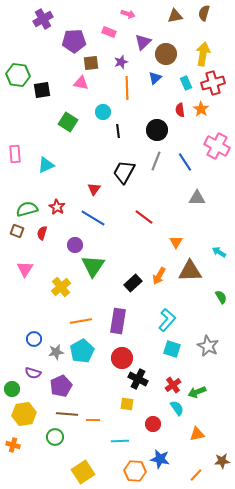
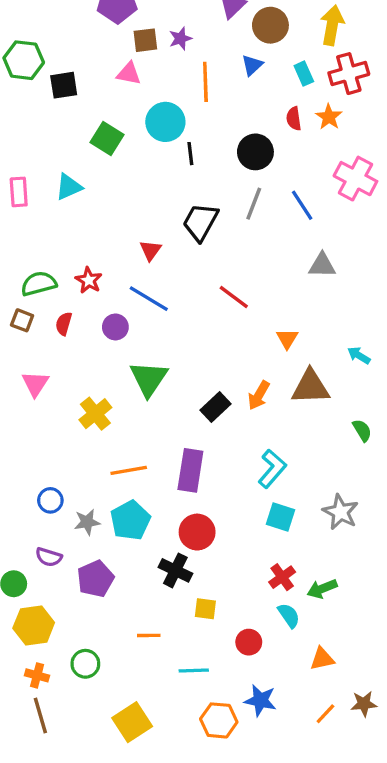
purple star: (121, 62) -> (180, 39), moved
cyan circle: (103, 112) -> (165, 122), size x1.5
cyan triangle: (46, 165) -> (69, 187), moved
purple circle: (75, 245) -> (115, 327), moved
black cross: (138, 379) -> (175, 570), moved
brown line: (67, 414) -> (40, 715), moved, turned 70
orange cross: (13, 445) -> (37, 675), moved
orange line: (196, 475) -> (325, 714), moved

